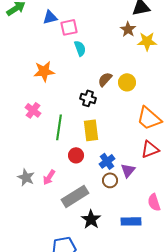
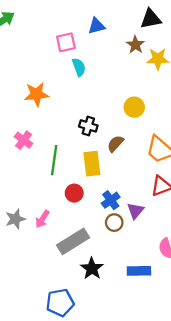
blue triangle: (50, 17) -> (97, 26), moved
brown semicircle: (105, 79) -> (115, 144), moved
gray star: (26, 177) -> (15, 219), turned 30

